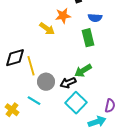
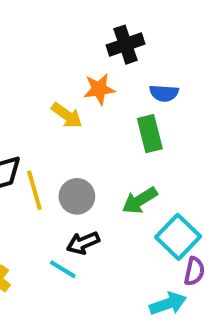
gray circle: (46, 82) -> (77, 196), moved
black arrow: (68, 83) -> (83, 243), moved
cyan line: (34, 101) -> (63, 269), moved
cyan square: (76, 103) -> (178, 237), moved

